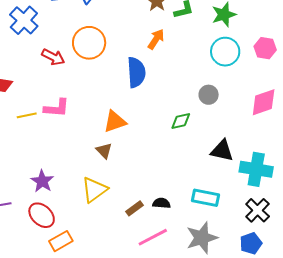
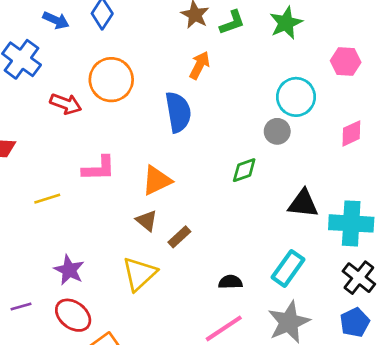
cyan circle: (225, 52) -> (296, 97), moved
pink diamond: (264, 102) -> (351, 133), size x0.7
pink L-shape: (57, 108) -> (99, 168), moved
yellow line: (27, 115) -> (47, 199), moved
cyan rectangle: (205, 198) -> (288, 268), turned -60
brown rectangle: (135, 208) -> (179, 237), moved

